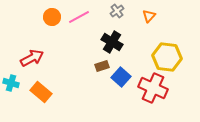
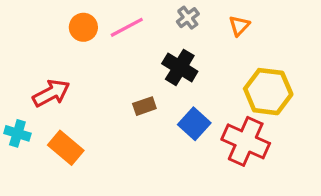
brown rectangle: (102, 66) -> (144, 106), moved

